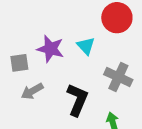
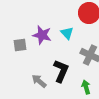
gray arrow: (32, 91) -> (39, 81), moved, turned 70

